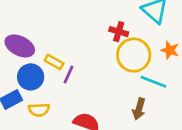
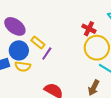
yellow semicircle: (39, 110) -> (23, 66), moved

